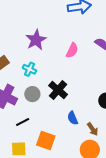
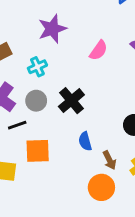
cyan cross: (29, 69) -> (37, 67), turned 32
black line: (23, 122) -> (17, 125), moved
orange square: (46, 141) -> (38, 151), moved, turned -30

